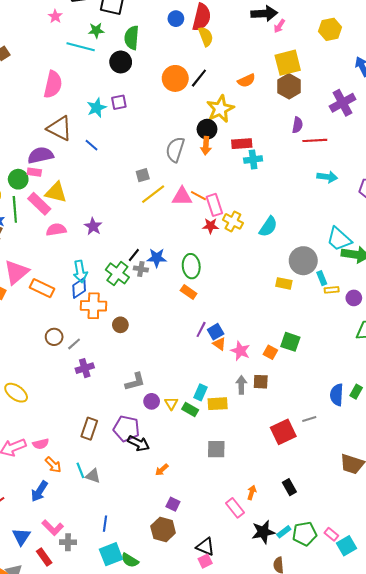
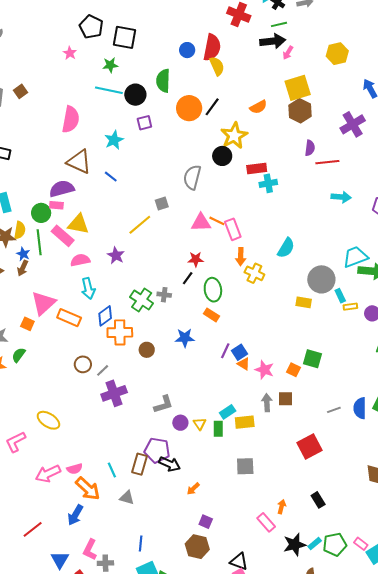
green semicircle: (132, 38) -> (163, 81), moved
cyan line: (81, 47) -> (109, 90), moved
purple square: (119, 102) -> (144, 123), moved
orange arrow: (206, 146) -> (241, 257), moved
yellow line: (153, 194) -> (140, 225), moved
yellow cross: (233, 221) -> (254, 273), moved
red star: (211, 226) -> (196, 259), moved
cyan trapezoid: (339, 239) -> (355, 257), turned 120
black line: (134, 255) -> (188, 278), moved
blue star: (157, 258) -> (185, 338), moved
cyan arrow: (80, 271) -> (88, 288), moved
purple cross: (85, 368) -> (114, 393), size x1.4
cyan rectangle: (201, 392) -> (228, 412), turned 35
green rectangle: (190, 409) -> (218, 429), turned 63
gray line: (309, 419) -> (334, 410), moved
brown rectangle: (89, 429) -> (139, 464), moved
orange arrow: (53, 465) -> (88, 489), size x1.5
cyan line: (80, 470) -> (112, 470), moved
pink L-shape: (53, 528) -> (90, 550), turned 75

